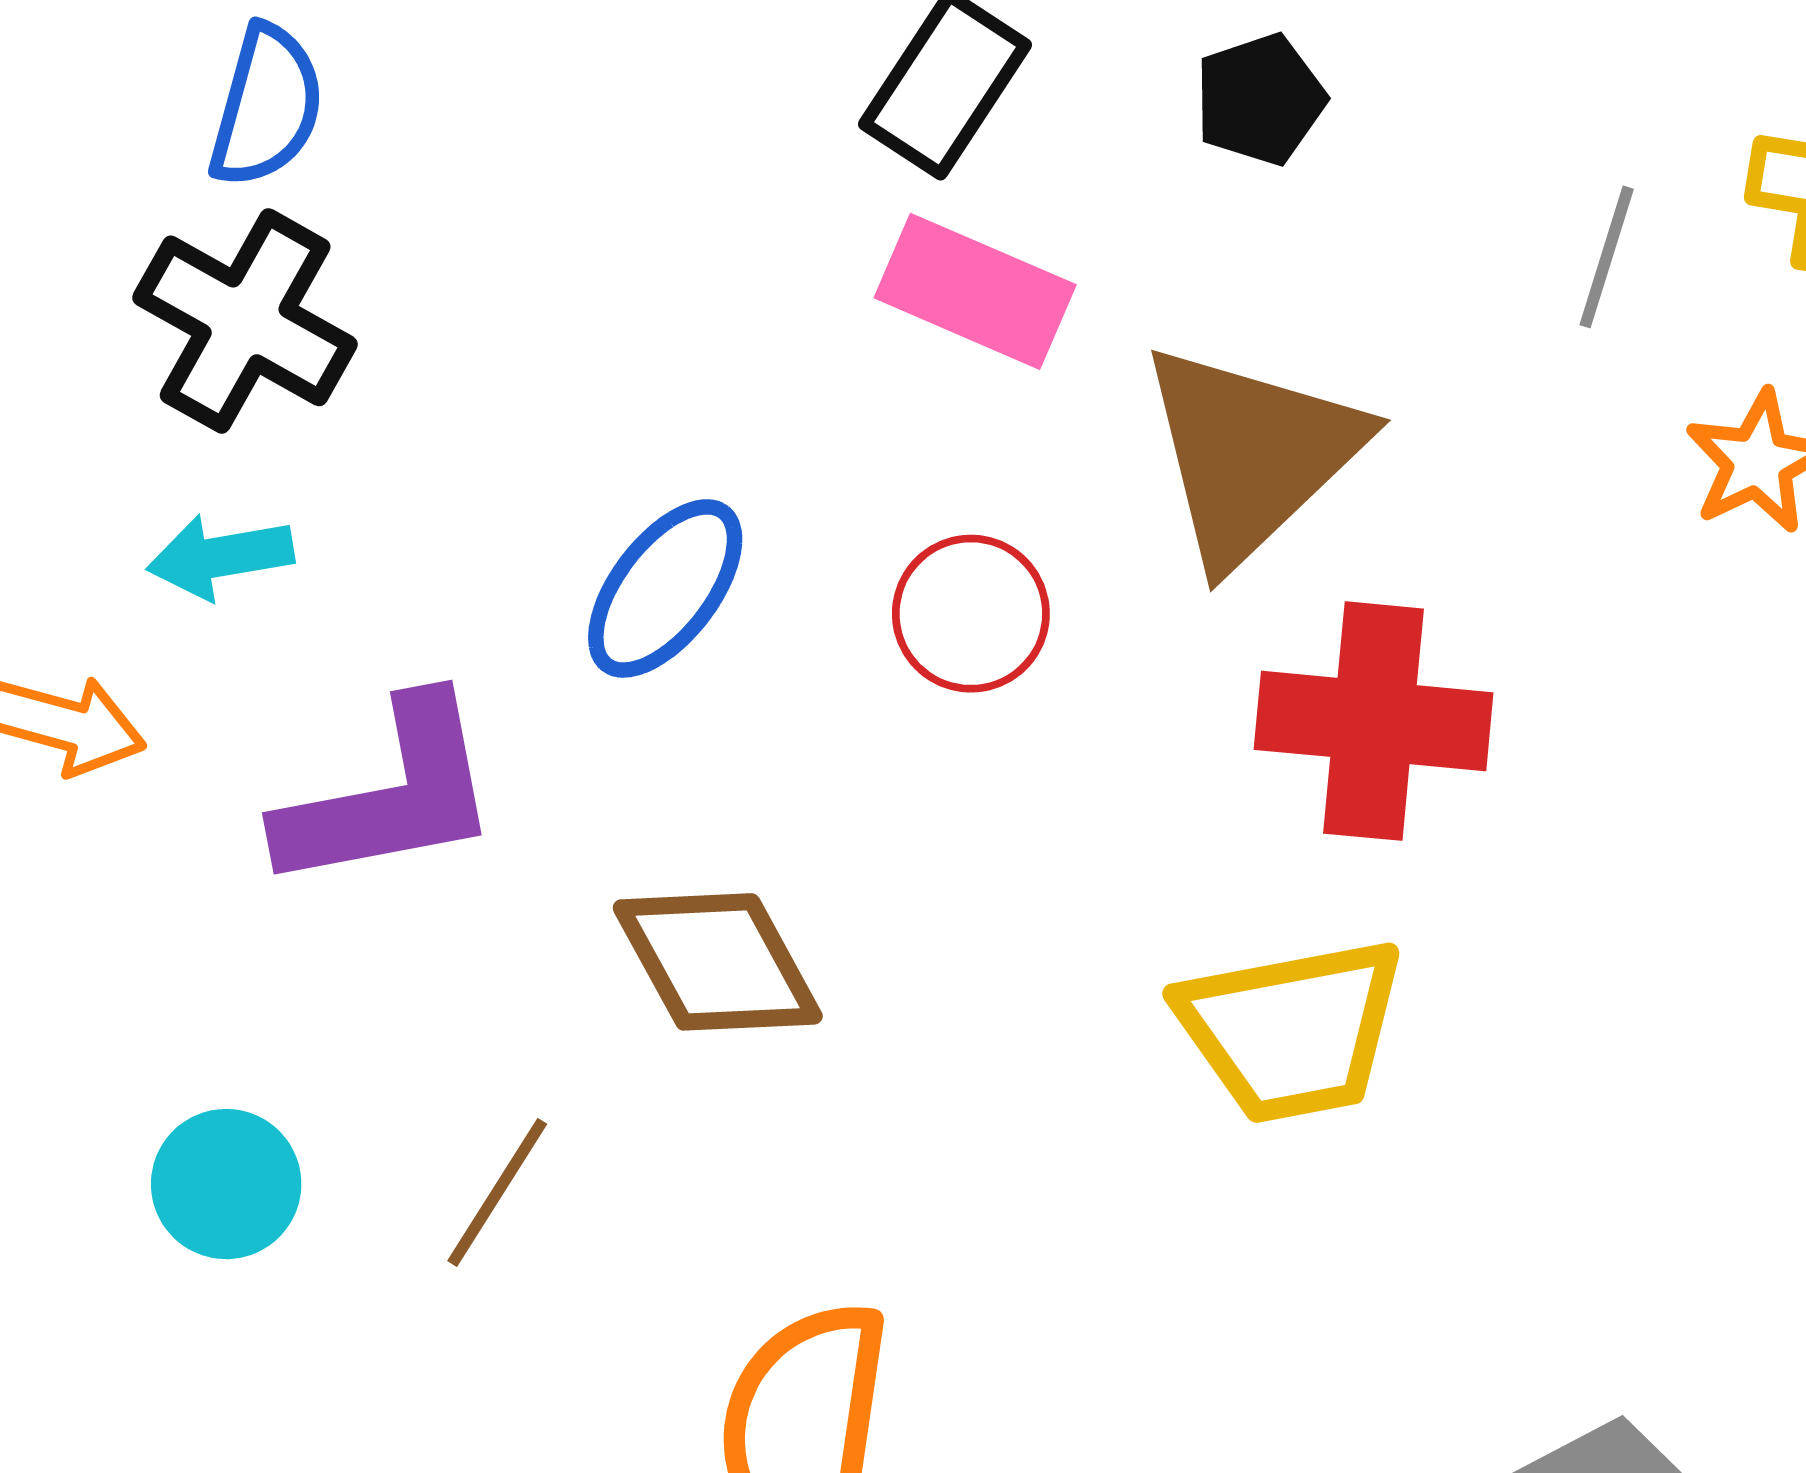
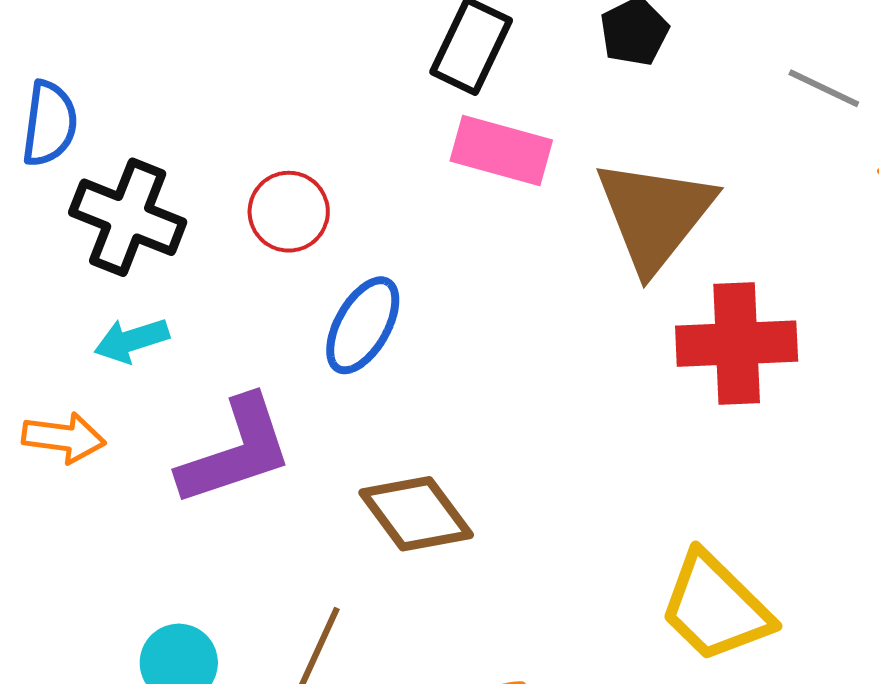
blue semicircle: (267, 106) -> (49, 124), moved
gray line: (1607, 257) -> (824, 88), turned -74
red circle: (971, 614) -> (289, 212), moved
yellow trapezoid: (1291, 1030) -> (715, 607), moved, turned 63

